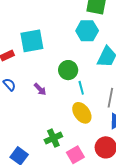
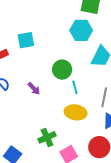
cyan square: (32, 41) -> (26, 40), size x0.7
yellow ellipse: (82, 113) -> (76, 112), turned -45

